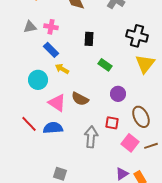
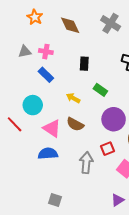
yellow arrow: (62, 69) -> (73, 98), moved
purple circle: (118, 94) -> (114, 119), size x1.5
red square: (112, 123) -> (107, 149), turned -32
red line: (29, 124) -> (15, 124), moved

